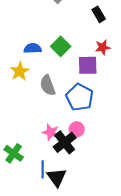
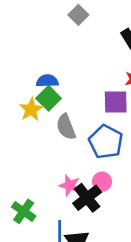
green square: (61, 46) -> (49, 98), moved

